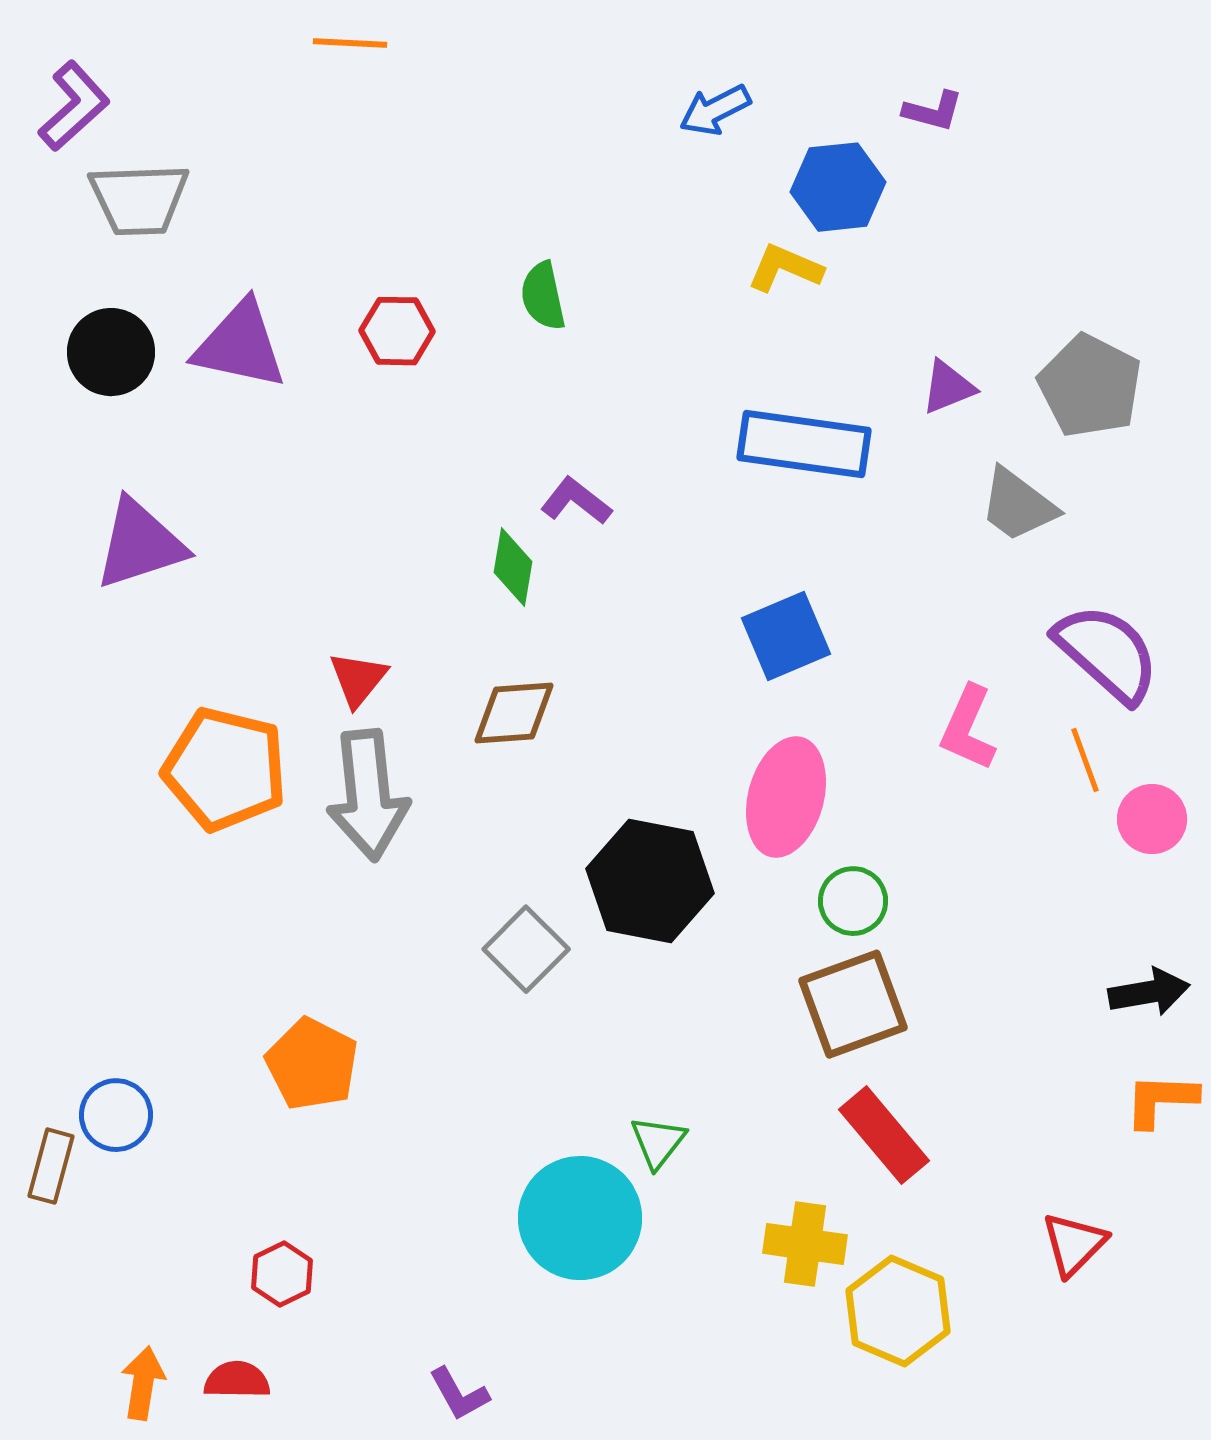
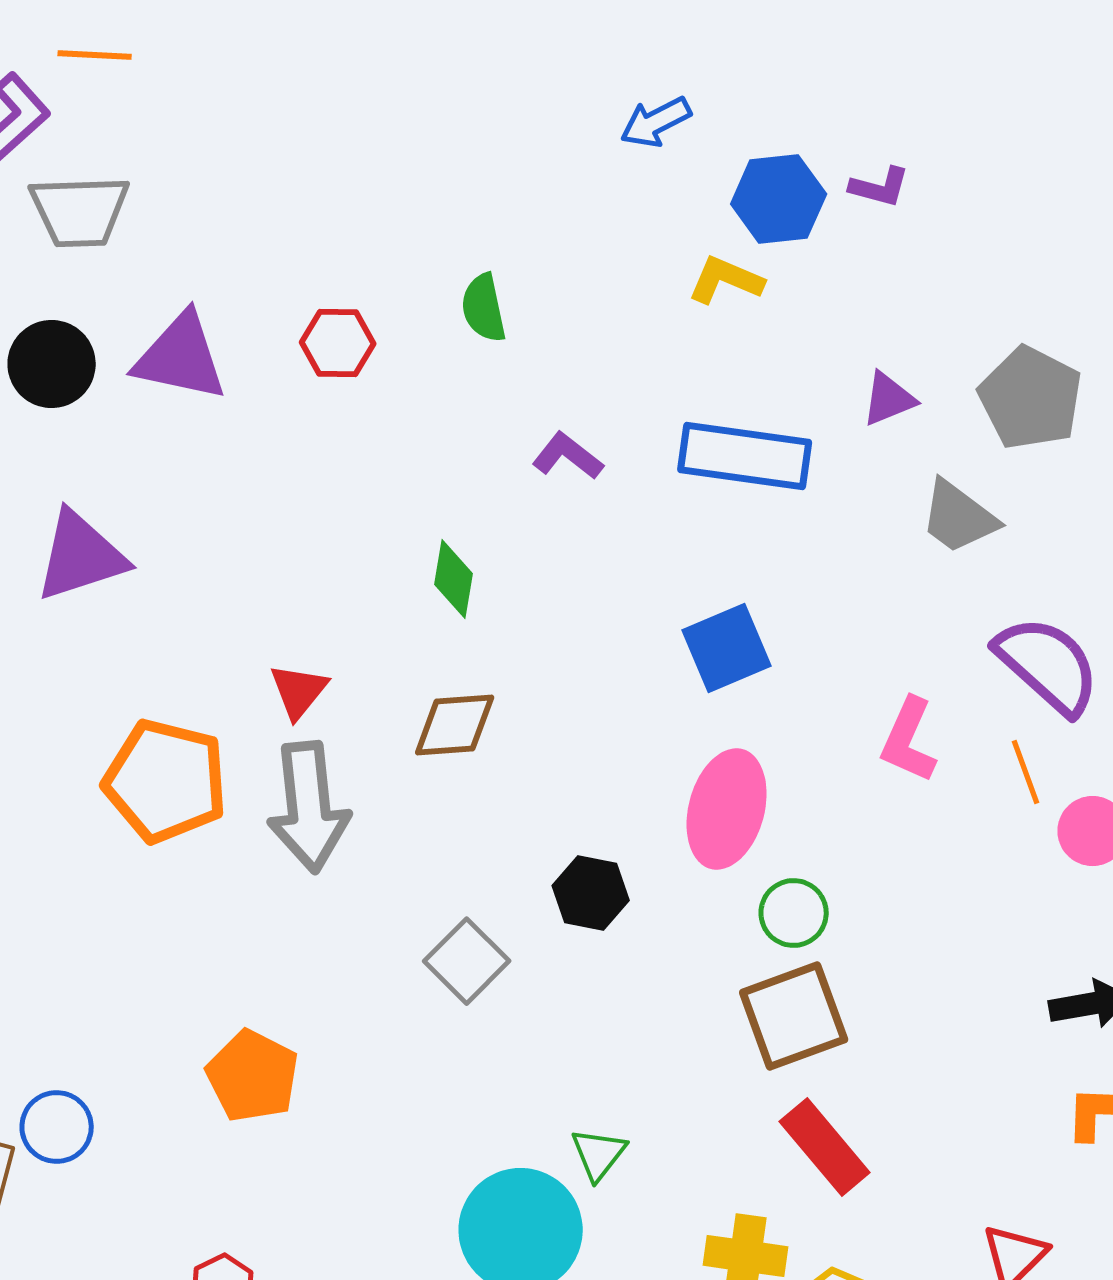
orange line: (350, 43) -> (95, 55), moved
purple L-shape: (933, 111) -> (880, 187), moved
purple L-shape: (576, 501) -> (568, 456), moved
black hexagon: (650, 881) -> (591, 893), size x0.6

